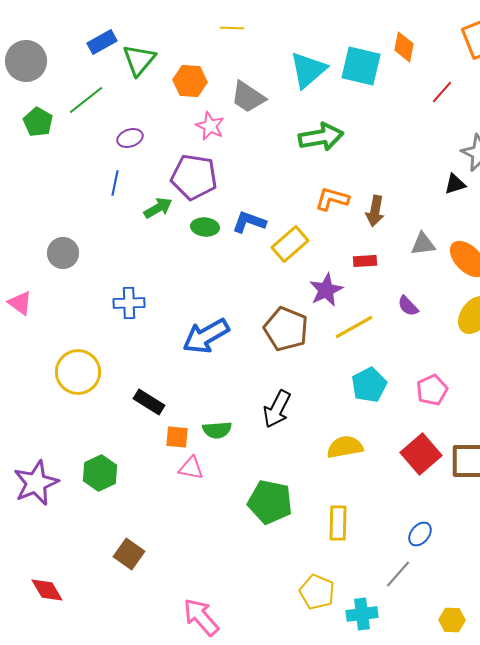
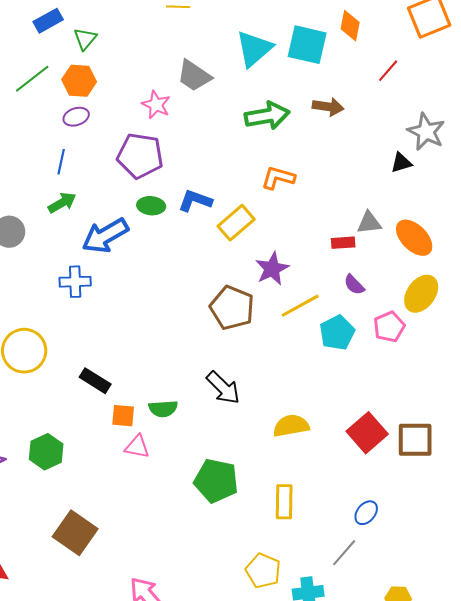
green triangle: (139, 60) -> (85, 39), size x0.7
orange hexagon: (190, 81) -> (79, 81), moved
green arrow: (158, 208) -> (62, 203), moved
brown arrow: (375, 211) -> (328, 107), moved, turned -92
red rectangle: (365, 261) -> (343, 243), moved
blue arrow: (206, 336) -> (105, 236), moved
cyan pentagon: (369, 385) -> (337, 333), moved
pink pentagon: (432, 390) -> (389, 327), moved
black arrow: (277, 409) -> (223, 388), turned -72
brown square: (129, 554) -> (75, 533), size x1.4

